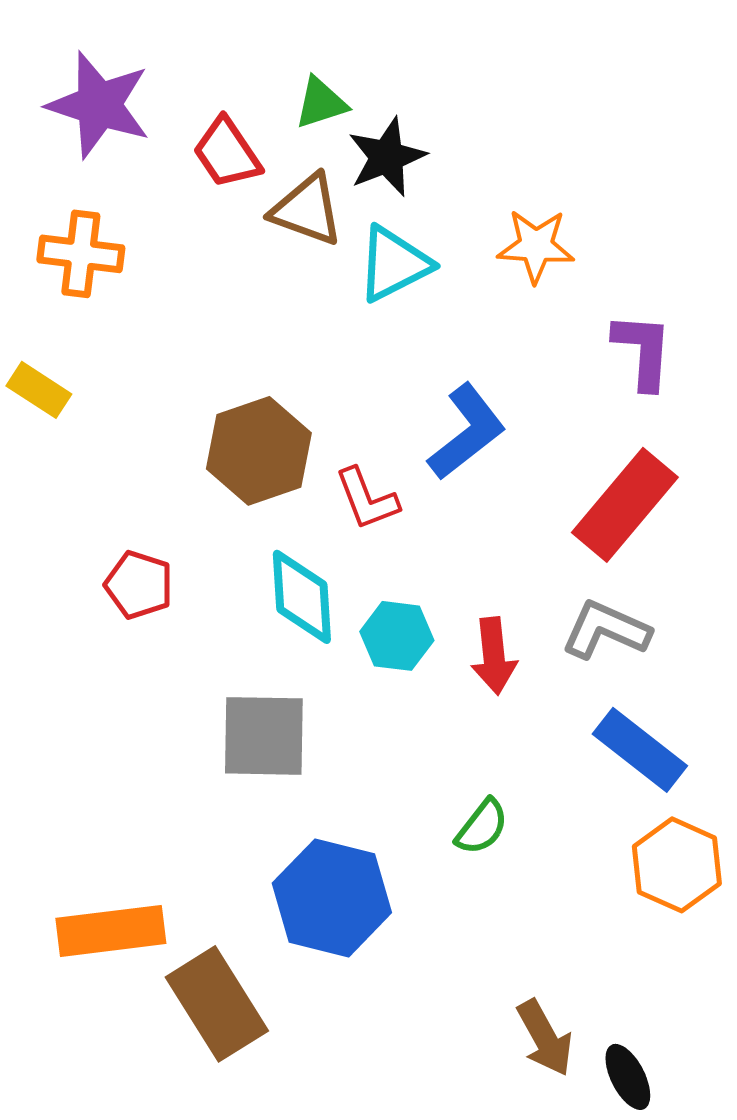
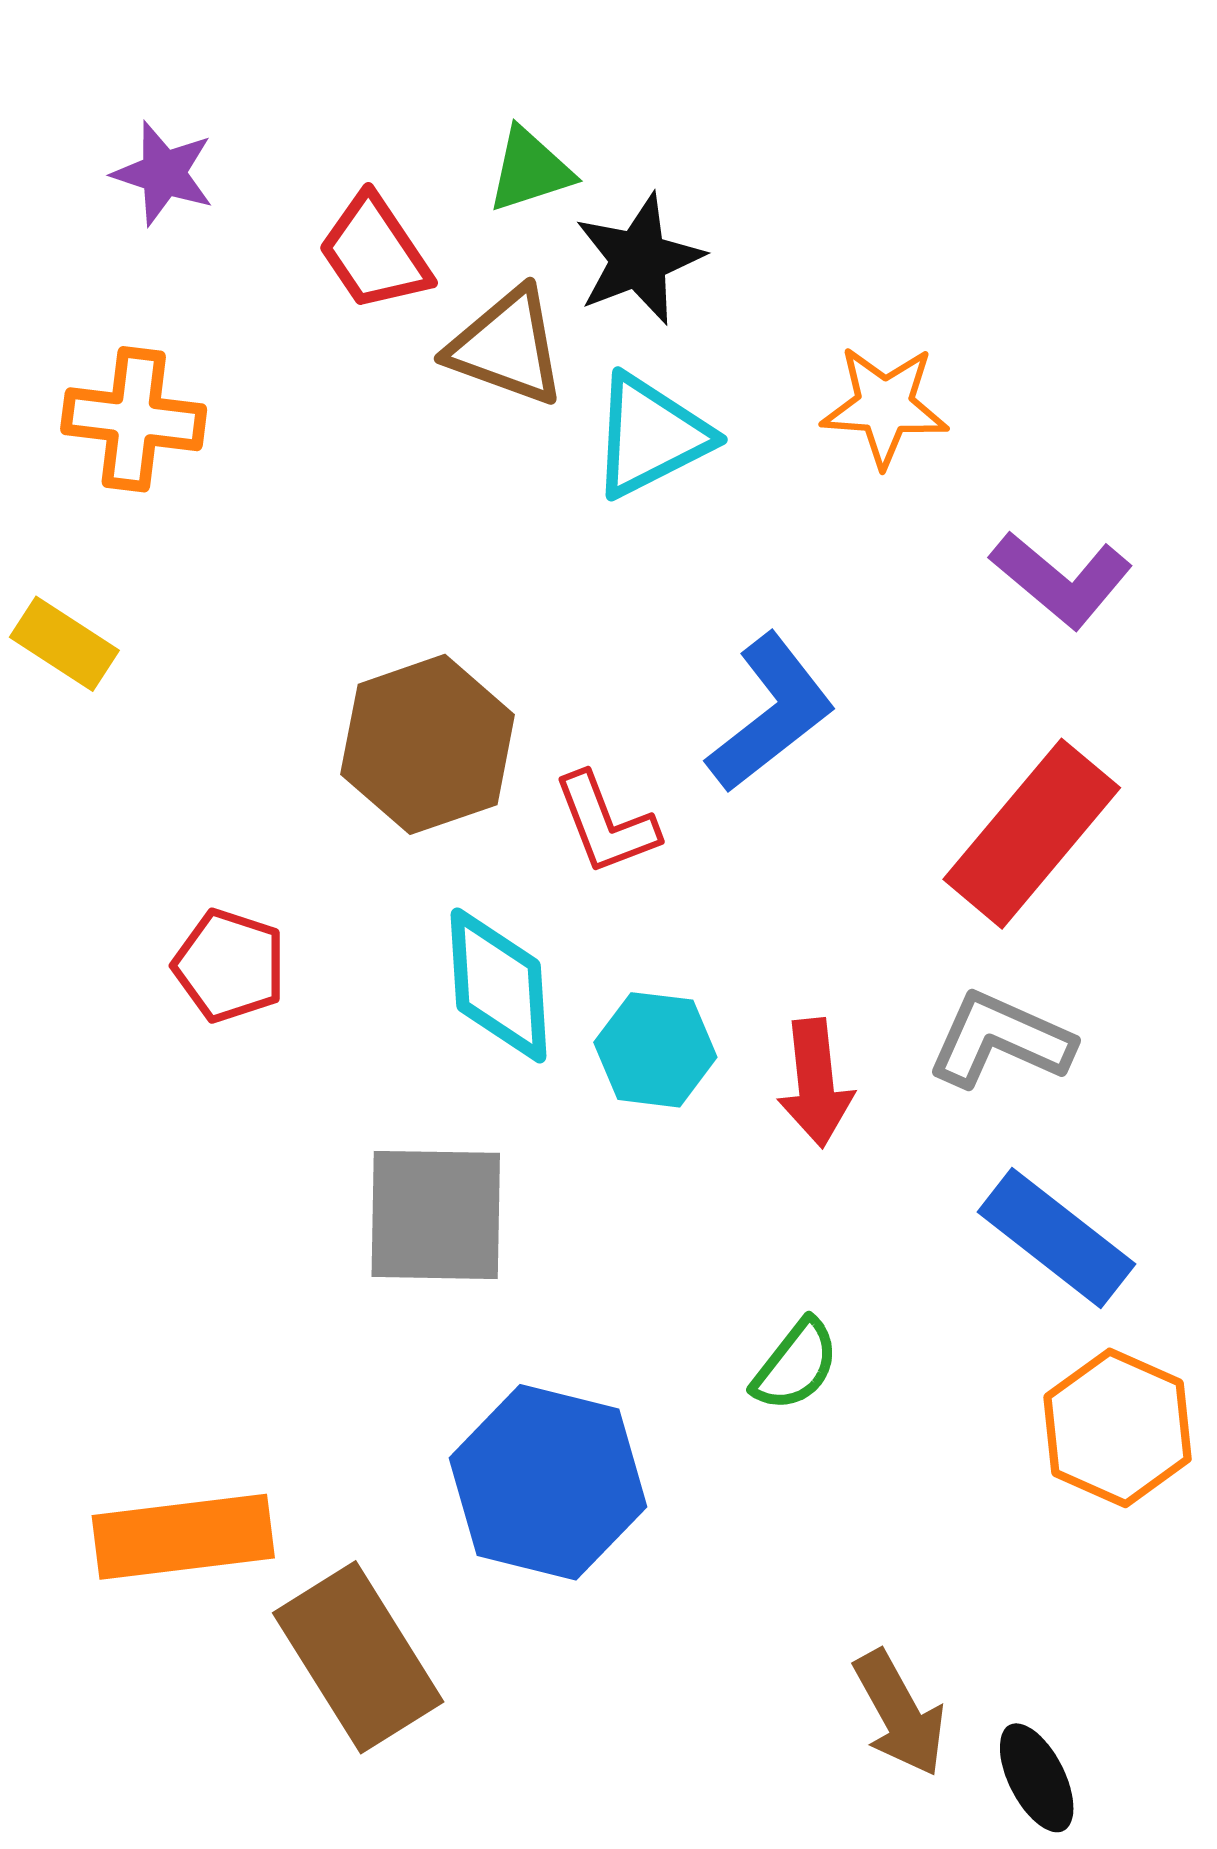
purple star: (99, 105) -> (163, 173), size x0.6
purple L-shape: (643, 351) -> (1061, 579), turned 126

